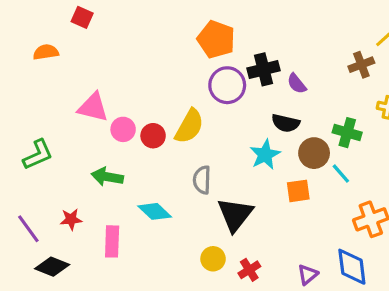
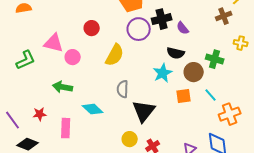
red circle: (153, 136) -> (92, 28), moved
green L-shape: (38, 155) -> (26, 60), moved
cyan line: (341, 174) -> (211, 95), moved

